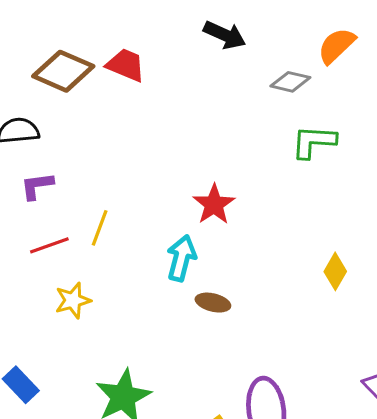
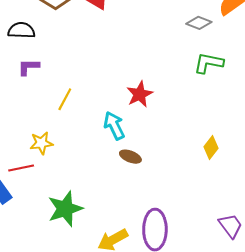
red line: (49, 245) -> (21, 168), moved
cyan arrow: (181, 258) -> (114, 126), turned -48

